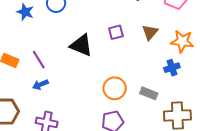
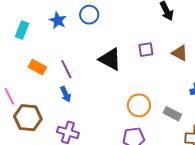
brown triangle: (150, 32) -> (180, 53), turned -48
blue arrow: (40, 85) -> (66, 94), turned -98

